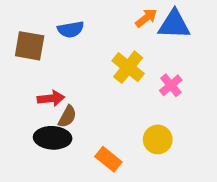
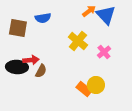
blue triangle: (174, 24) -> (106, 15), turned 45
black ellipse: (53, 138) -> (17, 67), moved
orange rectangle: (108, 159) -> (84, 89), moved

